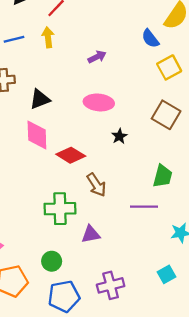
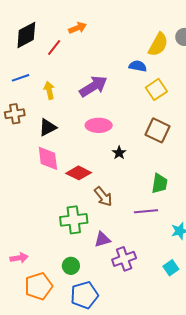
yellow arrow: (48, 37) -> (49, 90), moved
blue semicircle: (150, 39) -> (138, 66), turned 144
purple arrow: (97, 57) -> (93, 86), size x1.8
purple cross: (111, 285) -> (124, 259), moved

